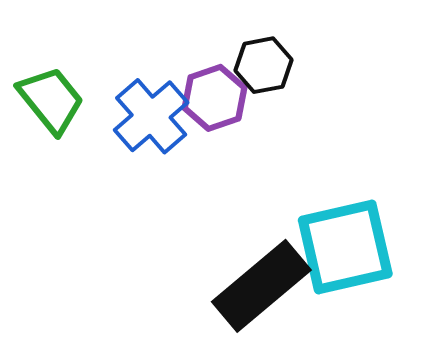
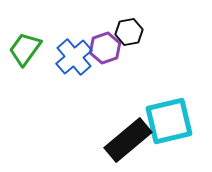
green trapezoid: (51, 100) -> (25, 49), turned -105

